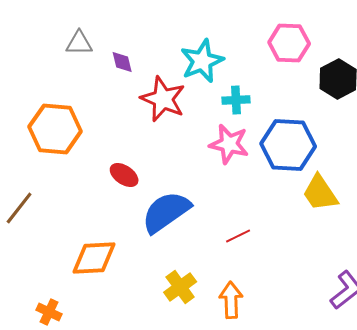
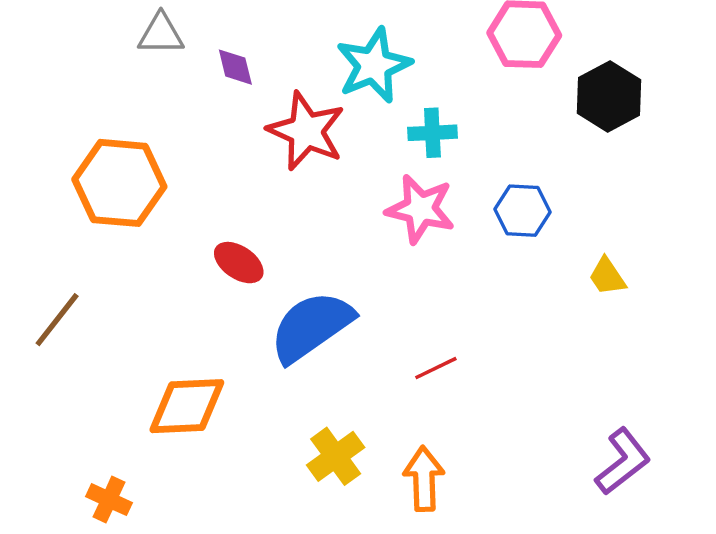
blue hexagon: (288, 145) -> (522, 211), size x0.6
yellow trapezoid: (320, 193) -> (607, 276), moved, size x0.6

